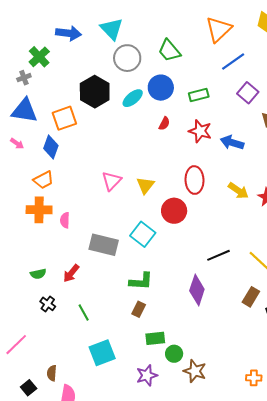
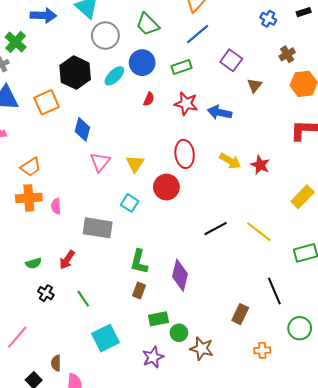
blue line: (233, 62) -> (198, 34), moved
blue diamond: (51, 147) -> (82, 129), moved
cyan square: (143, 234) -> (130, 203), moved, size x0.7
green L-shape: (141, 281) -> (139, 262), turned 105
purple diamond: (197, 290) -> (180, 275), moved
brown rectangle: (251, 297) -> (240, 314), moved

